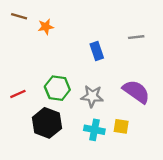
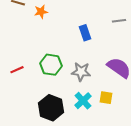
black hexagon: (47, 123) -> (51, 108), moved
cyan cross: (94, 130) -> (83, 101), turned 36

